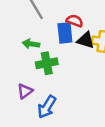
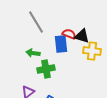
black triangle: (86, 40) -> (82, 36), moved

